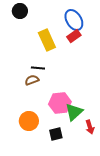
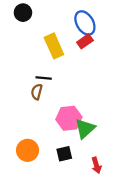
brown semicircle: (32, 80) -> (37, 92), turned -56
orange circle: (29, 121) -> (28, 150), moved
red arrow: (90, 127) -> (96, 165), moved

